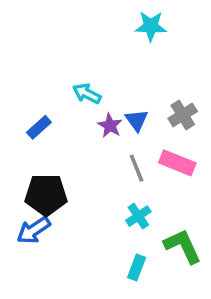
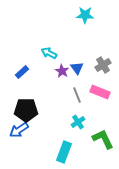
cyan rectangle: (137, 267) -> (64, 152), moved, size x1.5

